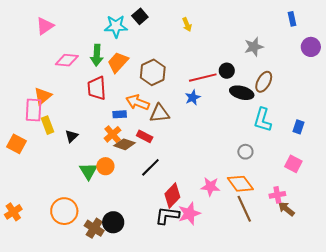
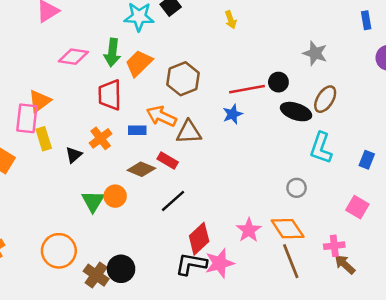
gray star: (254, 47) -> (315, 53), turned 30
orange cross: (113, 134) -> (101, 138), moved
pink star: (210, 187) -> (249, 230), turned 30

